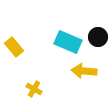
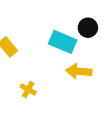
black circle: (98, 37) -> (88, 28), moved

